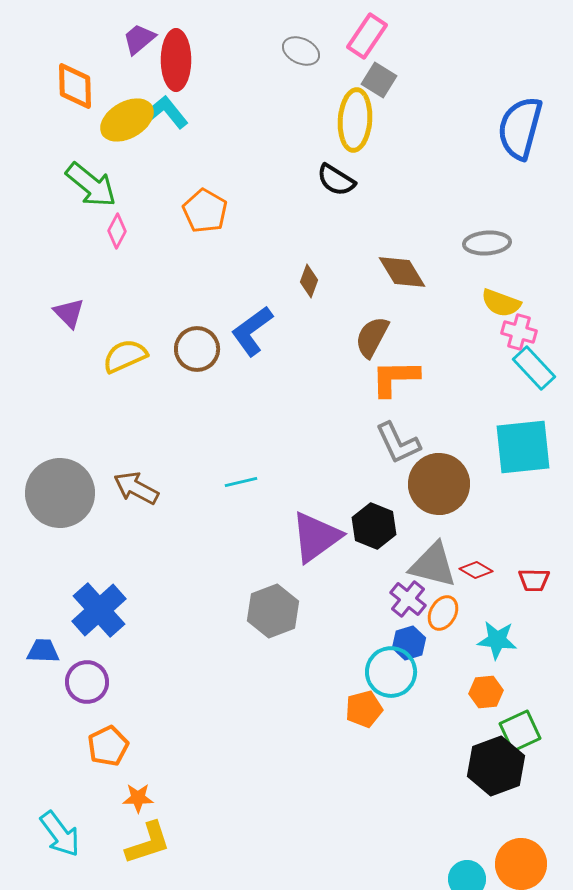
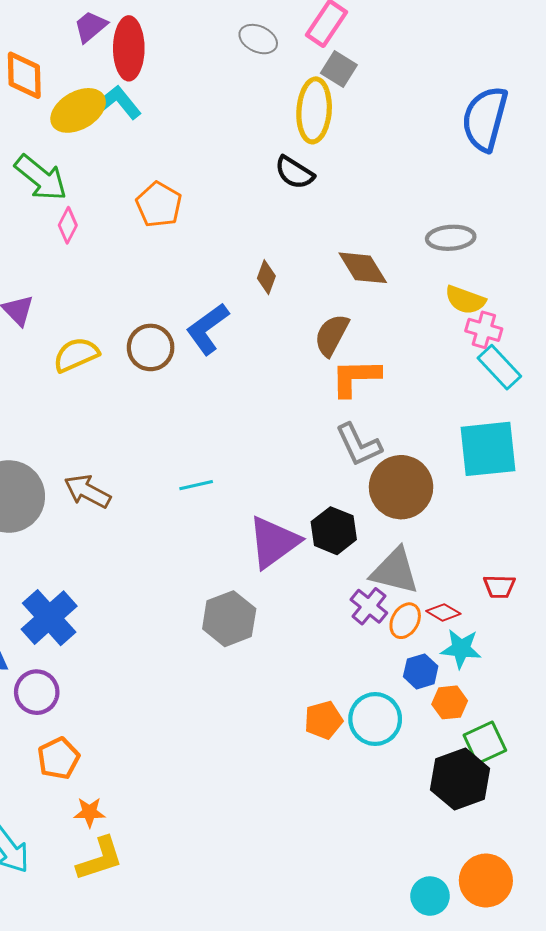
red diamond: (476, 570) -> (443, 612), moved
blue hexagon: (409, 643) -> (421, 671), moved
cyan circle: (391, 672) -> (375, 719), moved

